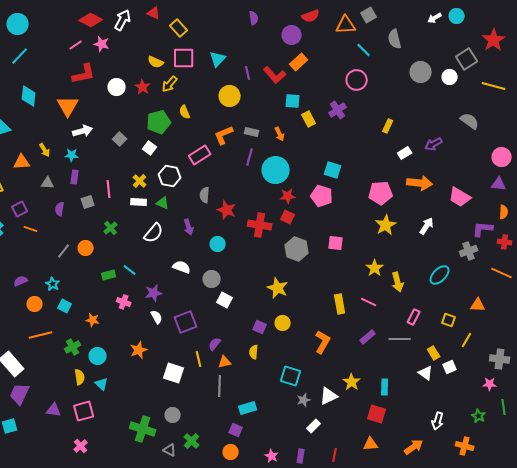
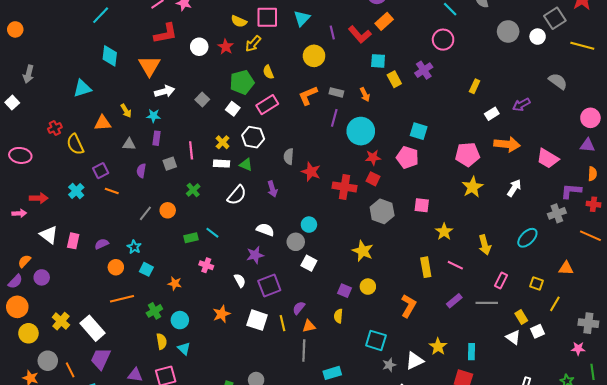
pink rectangle: (200, 155) -> (267, 105), moved
cyan circle: (218, 244) -> (309, 225), moved
yellow star: (375, 268) -> (444, 232), moved
purple star: (154, 293) -> (255, 255), moved
white square: (174, 373) -> (257, 320), moved

